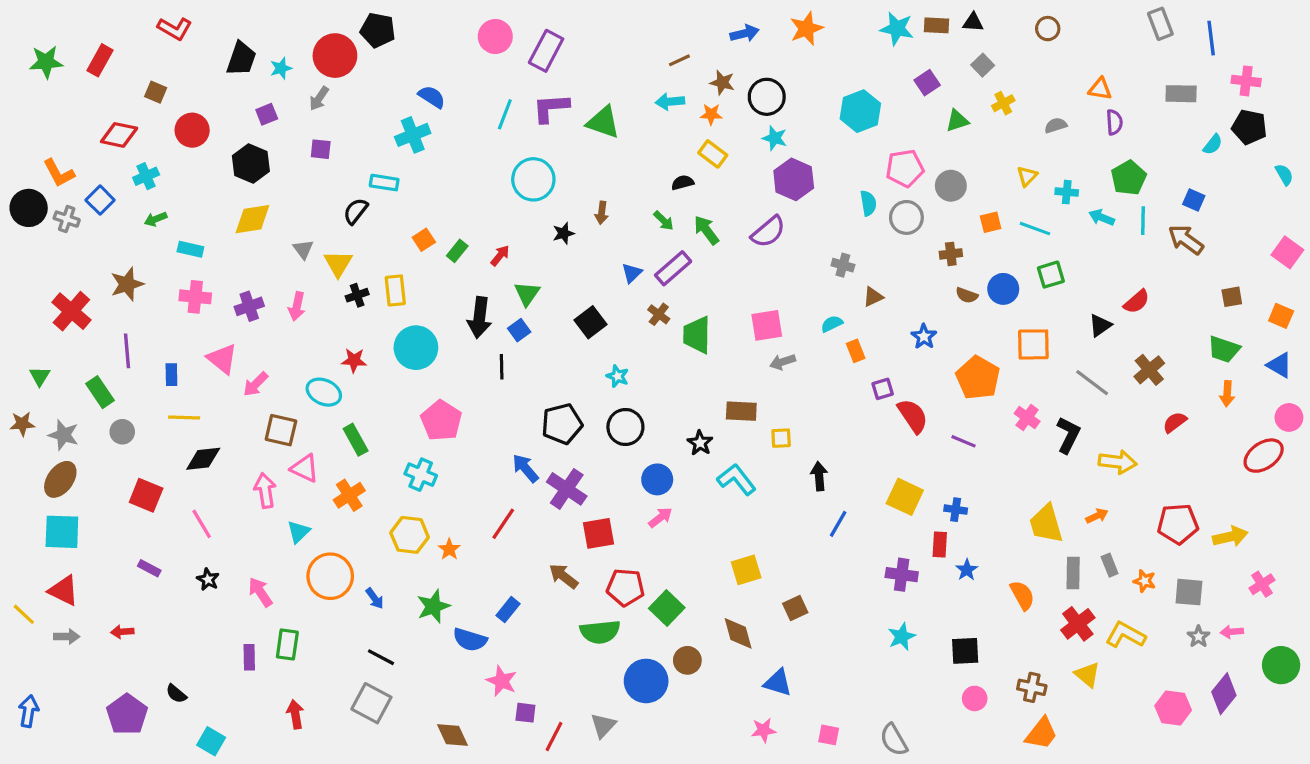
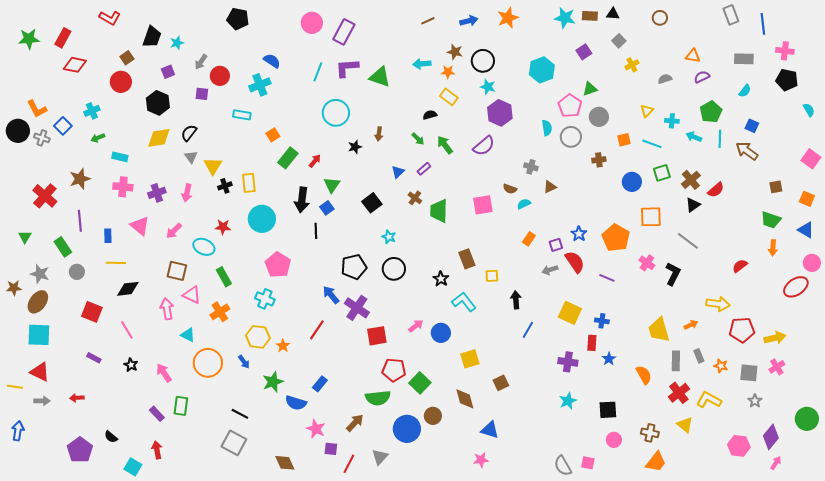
red circle: (335, 56) -> (220, 76), moved, size x0.7
brown line: (679, 60) -> (428, 21), moved
brown square: (156, 92) -> (127, 58), moved, turned 32
green triangle: (957, 121) -> (590, 89), moved
purple semicircle: (1114, 122) -> (702, 77), turned -112
red diamond: (119, 135) -> (75, 65), moved
cyan semicircle: (1213, 144) -> (745, 91), moved
pink pentagon: (905, 168) -> (570, 106), turned -30
black semicircle: (356, 211) -> (189, 133), moved
orange square: (424, 240) -> (273, 135), moved
green rectangle: (457, 251) -> (288, 158), size x1.5
purple rectangle: (673, 268) -> (424, 169), size x0.6
brown semicircle: (967, 295) -> (510, 189), moved
blue star: (924, 337) -> (579, 234), moved
orange rectangle: (856, 351) -> (529, 239), moved, turned 56
gray arrow: (783, 362) -> (550, 270), moved
brown cross: (1149, 370) -> (691, 180), moved
pink arrow: (256, 384) -> (174, 231), moved
brown rectangle: (741, 411) -> (467, 259), turned 66
brown star: (22, 424) -> (14, 288), moved
yellow arrow: (1118, 462) -> (718, 304), moved
blue circle: (657, 479) -> (441, 333), moved
cyan triangle: (298, 532) -> (188, 335), turned -49
brown arrow: (564, 576) -> (355, 423), moved, turned 96
pink cross: (1262, 584) -> (777, 367), moved
blue arrow: (375, 598) -> (244, 362), moved
yellow line: (24, 614) -> (15, 387), turned -35
pink arrow: (1232, 632) -> (776, 463), moved, turned 128
purple rectangle: (249, 657) -> (157, 414), turned -42
blue arrow: (29, 711) -> (18, 431), moved
red arrow: (295, 714) -> (157, 450), moved
pink square: (829, 735) -> (588, 463), moved

